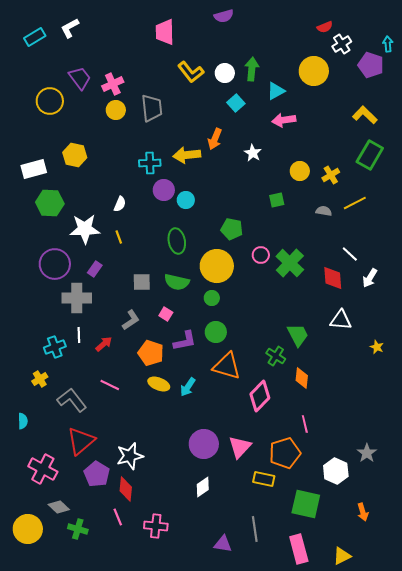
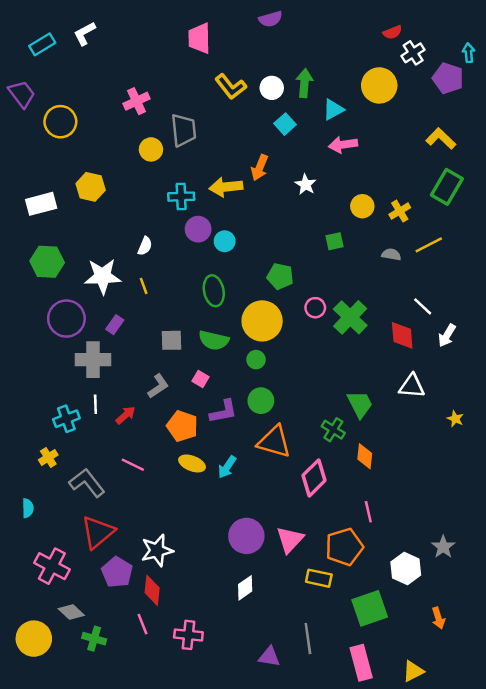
purple trapezoid: (80, 78) -> (22, 94), moved
yellow circle: (116, 110) -> (151, 149), moved
green hexagon: (50, 203) -> (47, 262), moved
green square: (306, 504) -> (370, 608), turned -32

